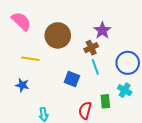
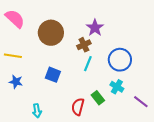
yellow line: (30, 59) -> (13, 56), moved
cyan line: (95, 67) -> (88, 64), turned 42
blue square: (72, 79) -> (53, 75), moved
green rectangle: (105, 101) -> (98, 98), turned -32

